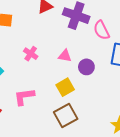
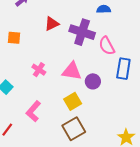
pink triangle: (65, 56) -> (72, 71), size x1.5
pink L-shape: (24, 97) -> (33, 111), turned -40

